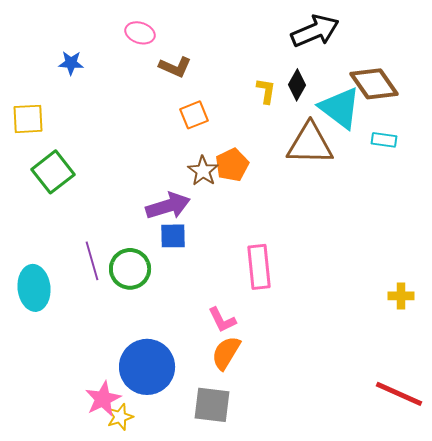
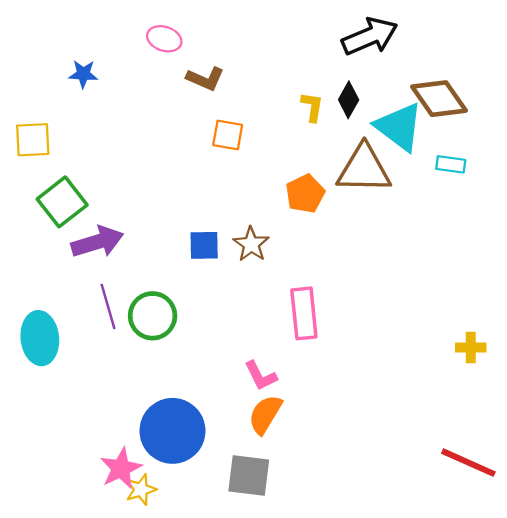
orange square: (194, 115) -> (228, 135), turned 32
orange pentagon: (232, 165) -> (305, 194), moved
brown star: (203, 171) -> (251, 244), moved
purple arrow: (168, 206) -> (97, 242), moved
blue square: (173, 236) -> (204, 245), moved

